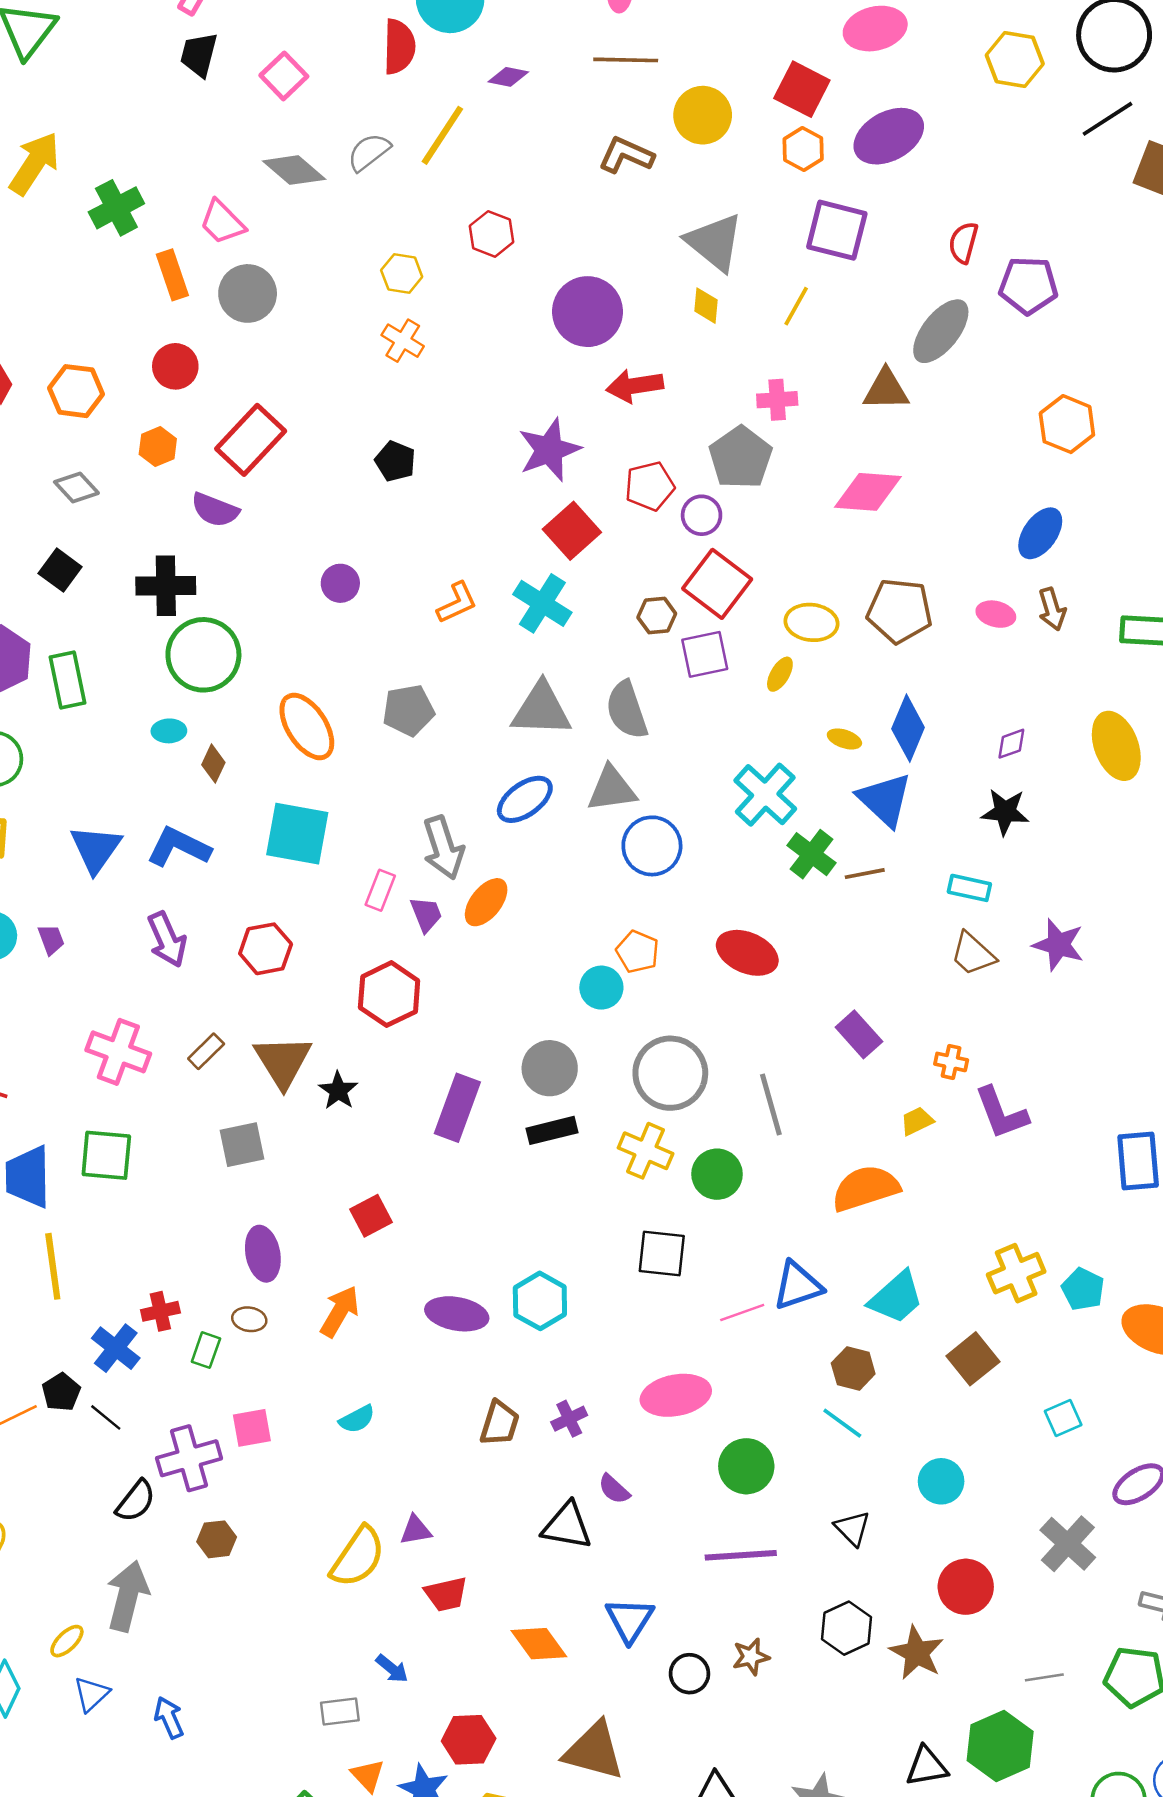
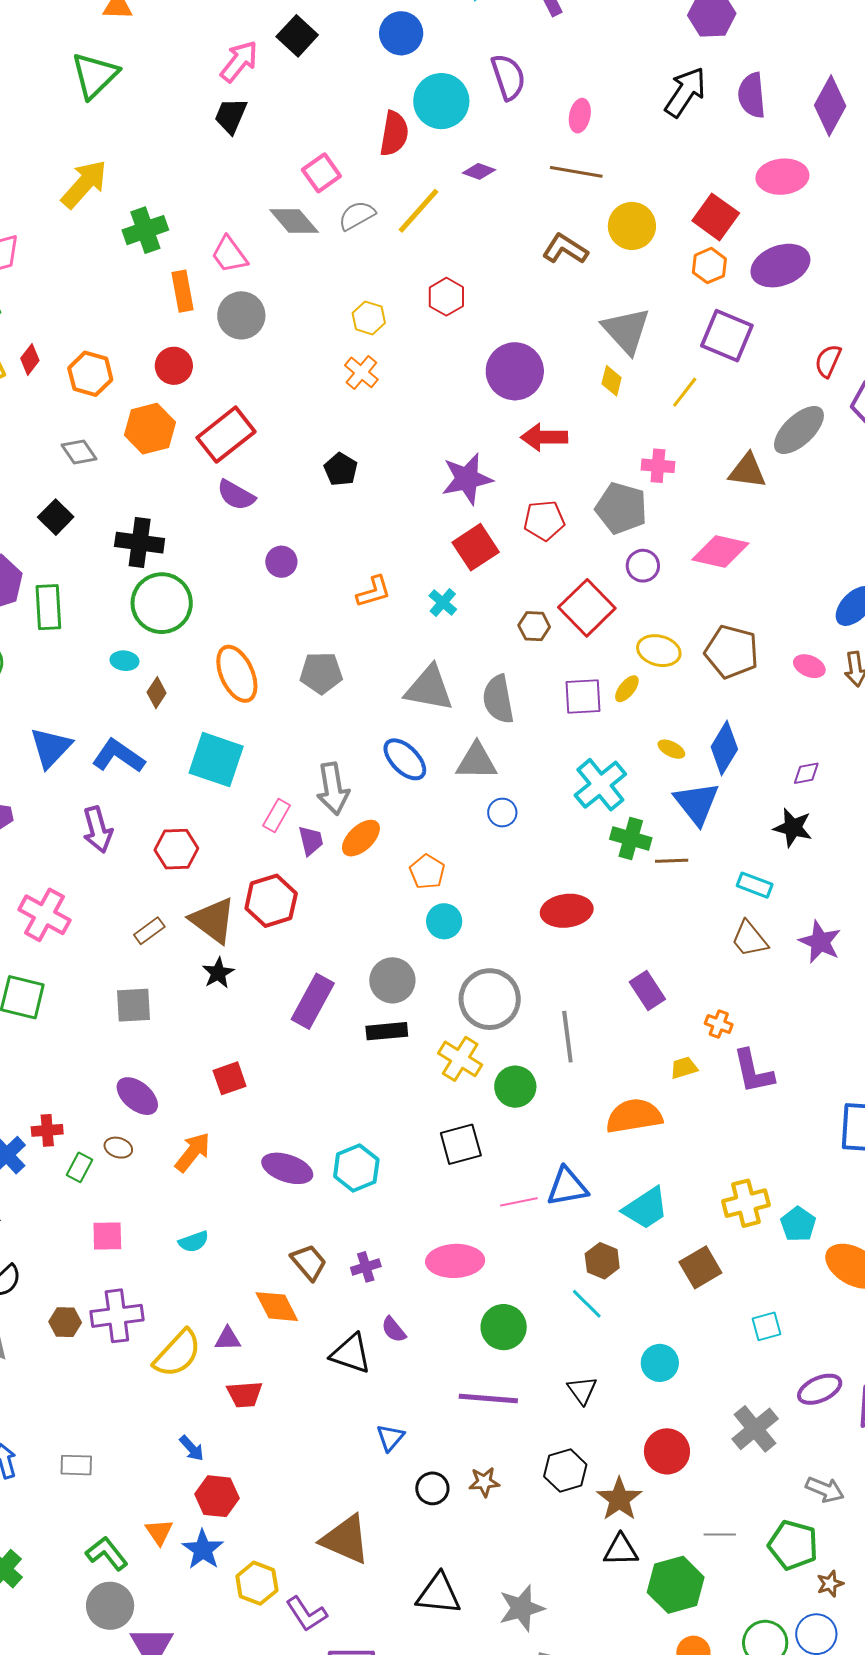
pink square: (284, 76) -> (321, 173), moved
orange hexagon: (158, 446) -> (150, 429), size x1.6
gray pentagon: (741, 457) -> (621, 508), turned -30
purple semicircle: (215, 510) -> (236, 495), moved
purple circle: (702, 515) -> (643, 566), moved
cyan cross: (542, 603) -> (443, 602), size x0.6
purple square: (705, 654) -> (583, 696), moved
blue ellipse: (525, 799) -> (405, 759), turned 72
blue circle: (652, 846) -> (502, 813), size x0.6
green cross: (812, 854) -> (631, 839), turned -30
orange pentagon: (638, 952) -> (427, 872), moved
red ellipse: (747, 953) -> (567, 911), turned -39
brown rectangle: (206, 1051) -> (149, 931), moved
brown triangle: (283, 1061) -> (213, 920), moved, turned -30
black square: (662, 1253) -> (461, 1144), turned -30
purple ellipse: (263, 1254) -> (137, 1096), turned -48
brown trapezoid: (500, 1423) -> (309, 1262), turned -66
purple cross: (189, 1458) -> (117, 1316), moved
blue triangle: (630, 1620) -> (390, 1438), size x0.7
orange diamond: (539, 1644) -> (277, 1307), moved
gray rectangle: (340, 1711) -> (76, 1465), moved
red hexagon: (469, 1740) -> (217, 1496), moved
black triangle: (927, 1766) -> (621, 1550), moved

